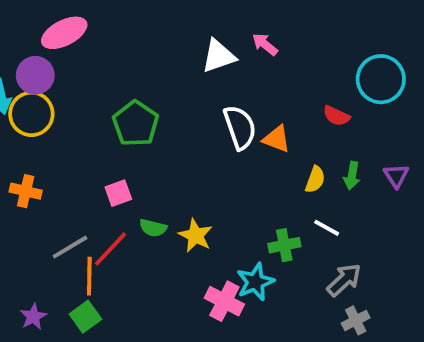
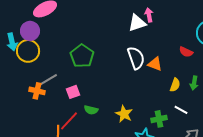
pink arrow: (265, 44) -> (149, 15), turned 40
white triangle: (219, 56) -> (137, 23), moved
orange cross: (26, 191) -> (37, 91), moved
yellow star: (195, 236) -> (124, 114), moved
gray line: (70, 247) -> (48, 80), moved

